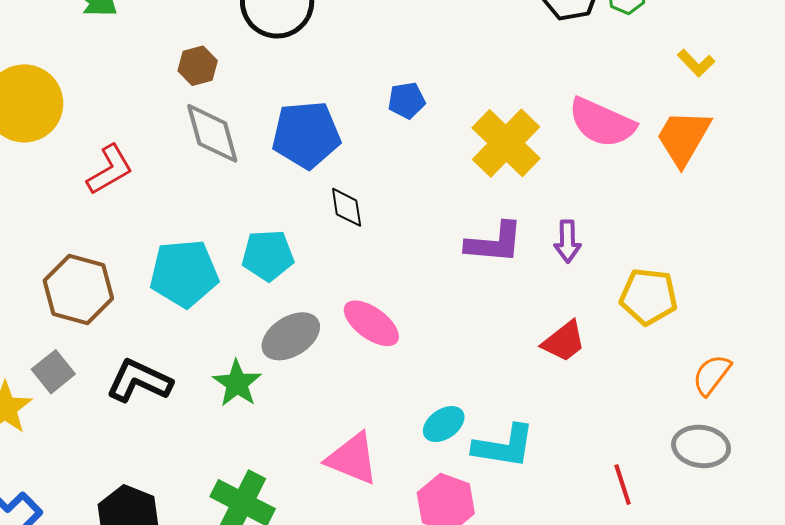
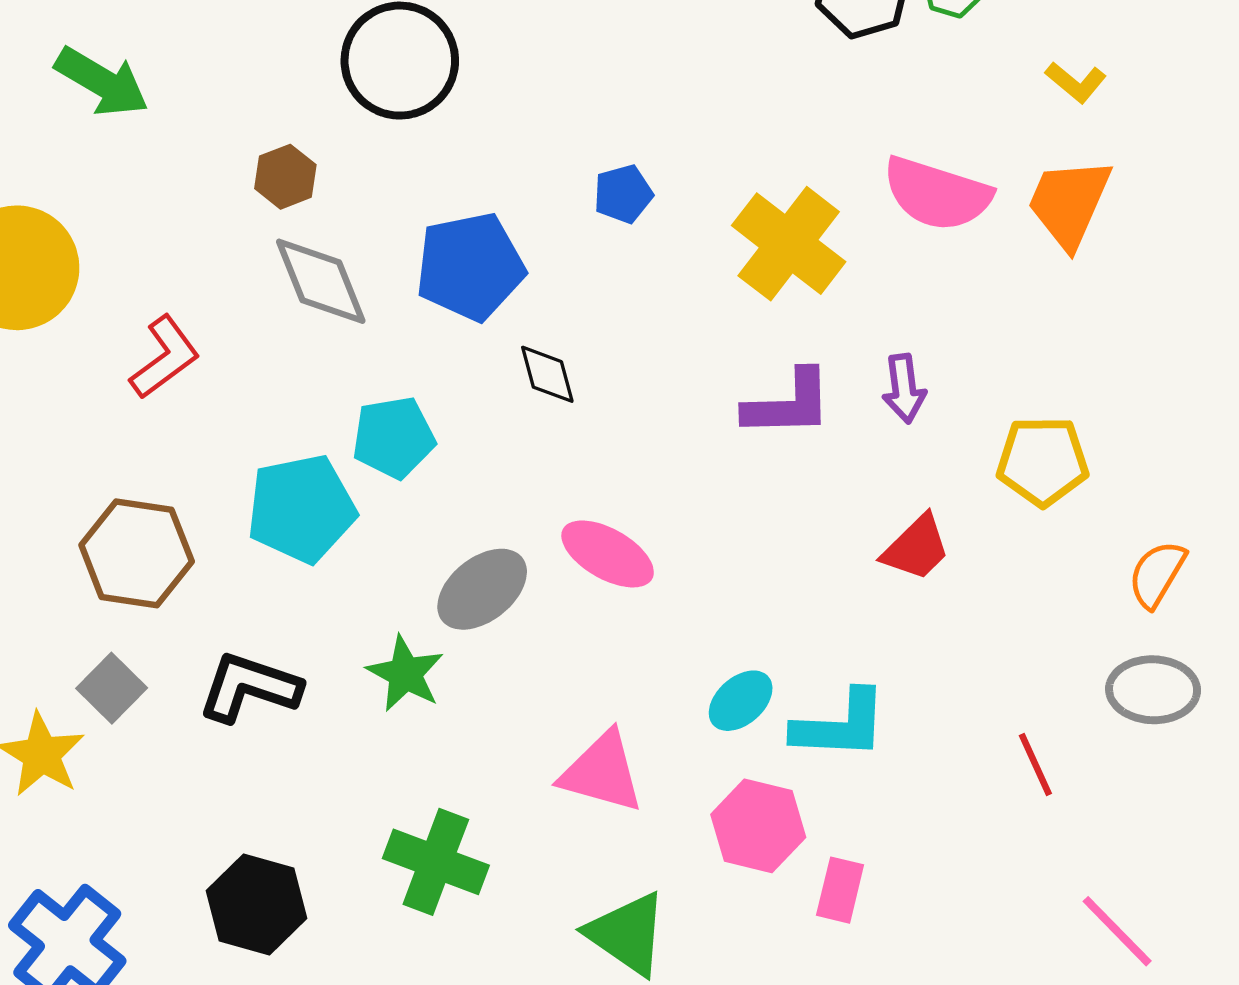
cyan pentagon: (268, 255) -> (394, 437), moved

